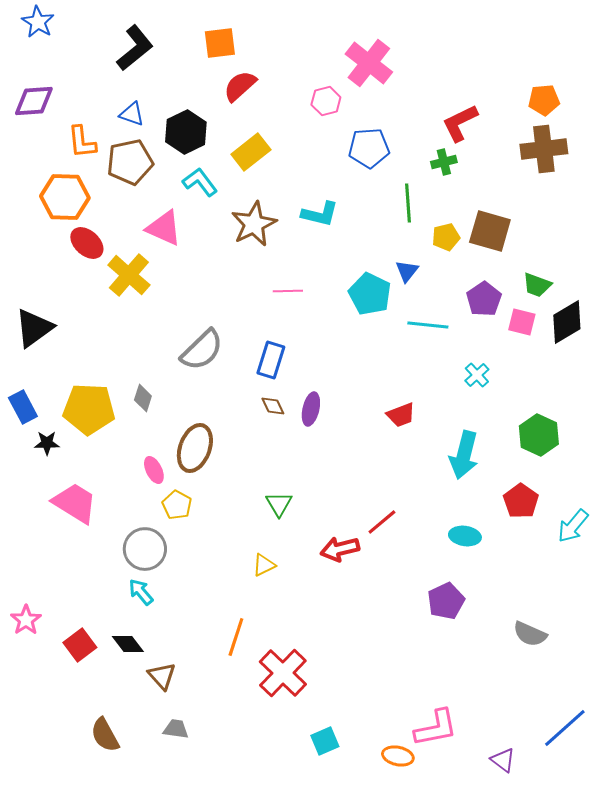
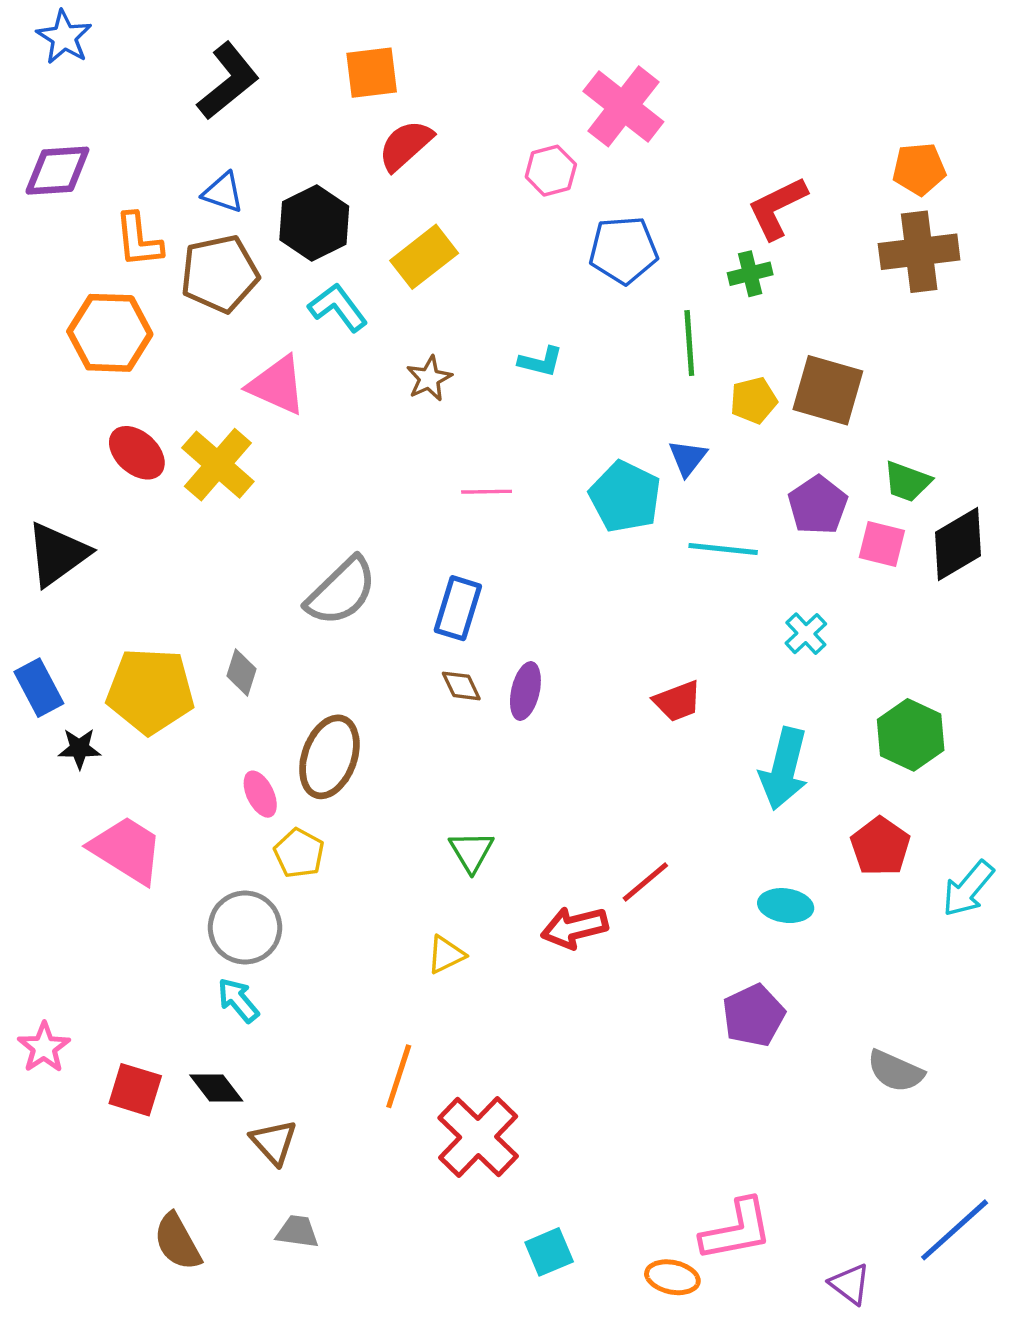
cyan L-shape: (320, 214) -> (541, 362), size x0.7
brown star: (254, 224) -> (429, 378), size x0.6
red ellipse: (87, 243) -> (137, 453), moved
red square: (80, 645) -> (135, 1090), turned -36

